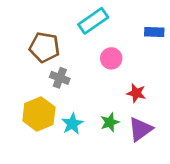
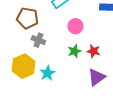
green star: (110, 122) -> (74, 51), moved

